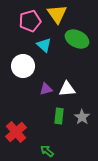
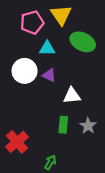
cyan triangle: (44, 45) -> (47, 48), turned -42
purple triangle: (46, 89) -> (49, 75), moved, turned 40
green arrow: (47, 151) -> (50, 162), turned 80

